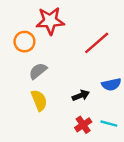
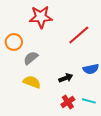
orange circle: (24, 42) -> (14, 42), moved
yellow semicircle: (39, 100) -> (32, 82), turned -48

